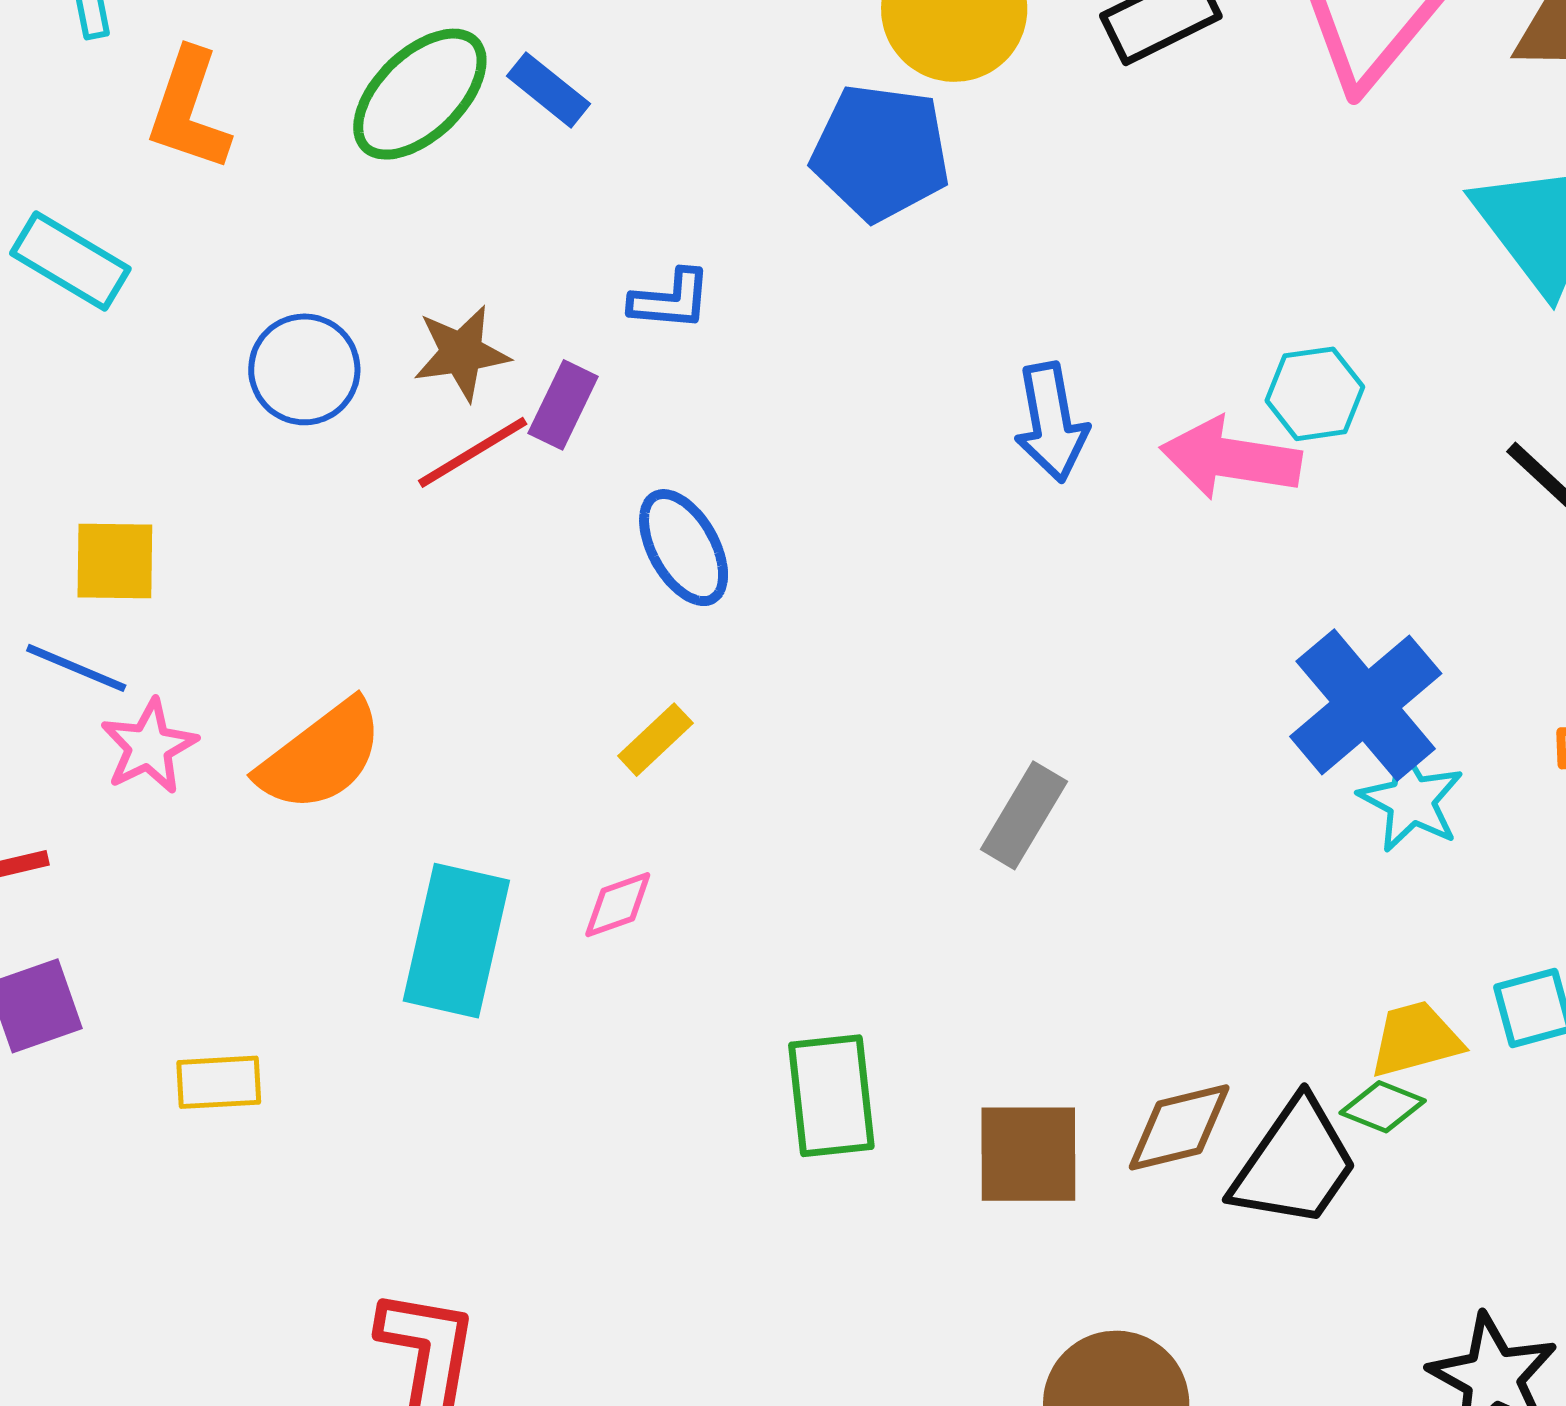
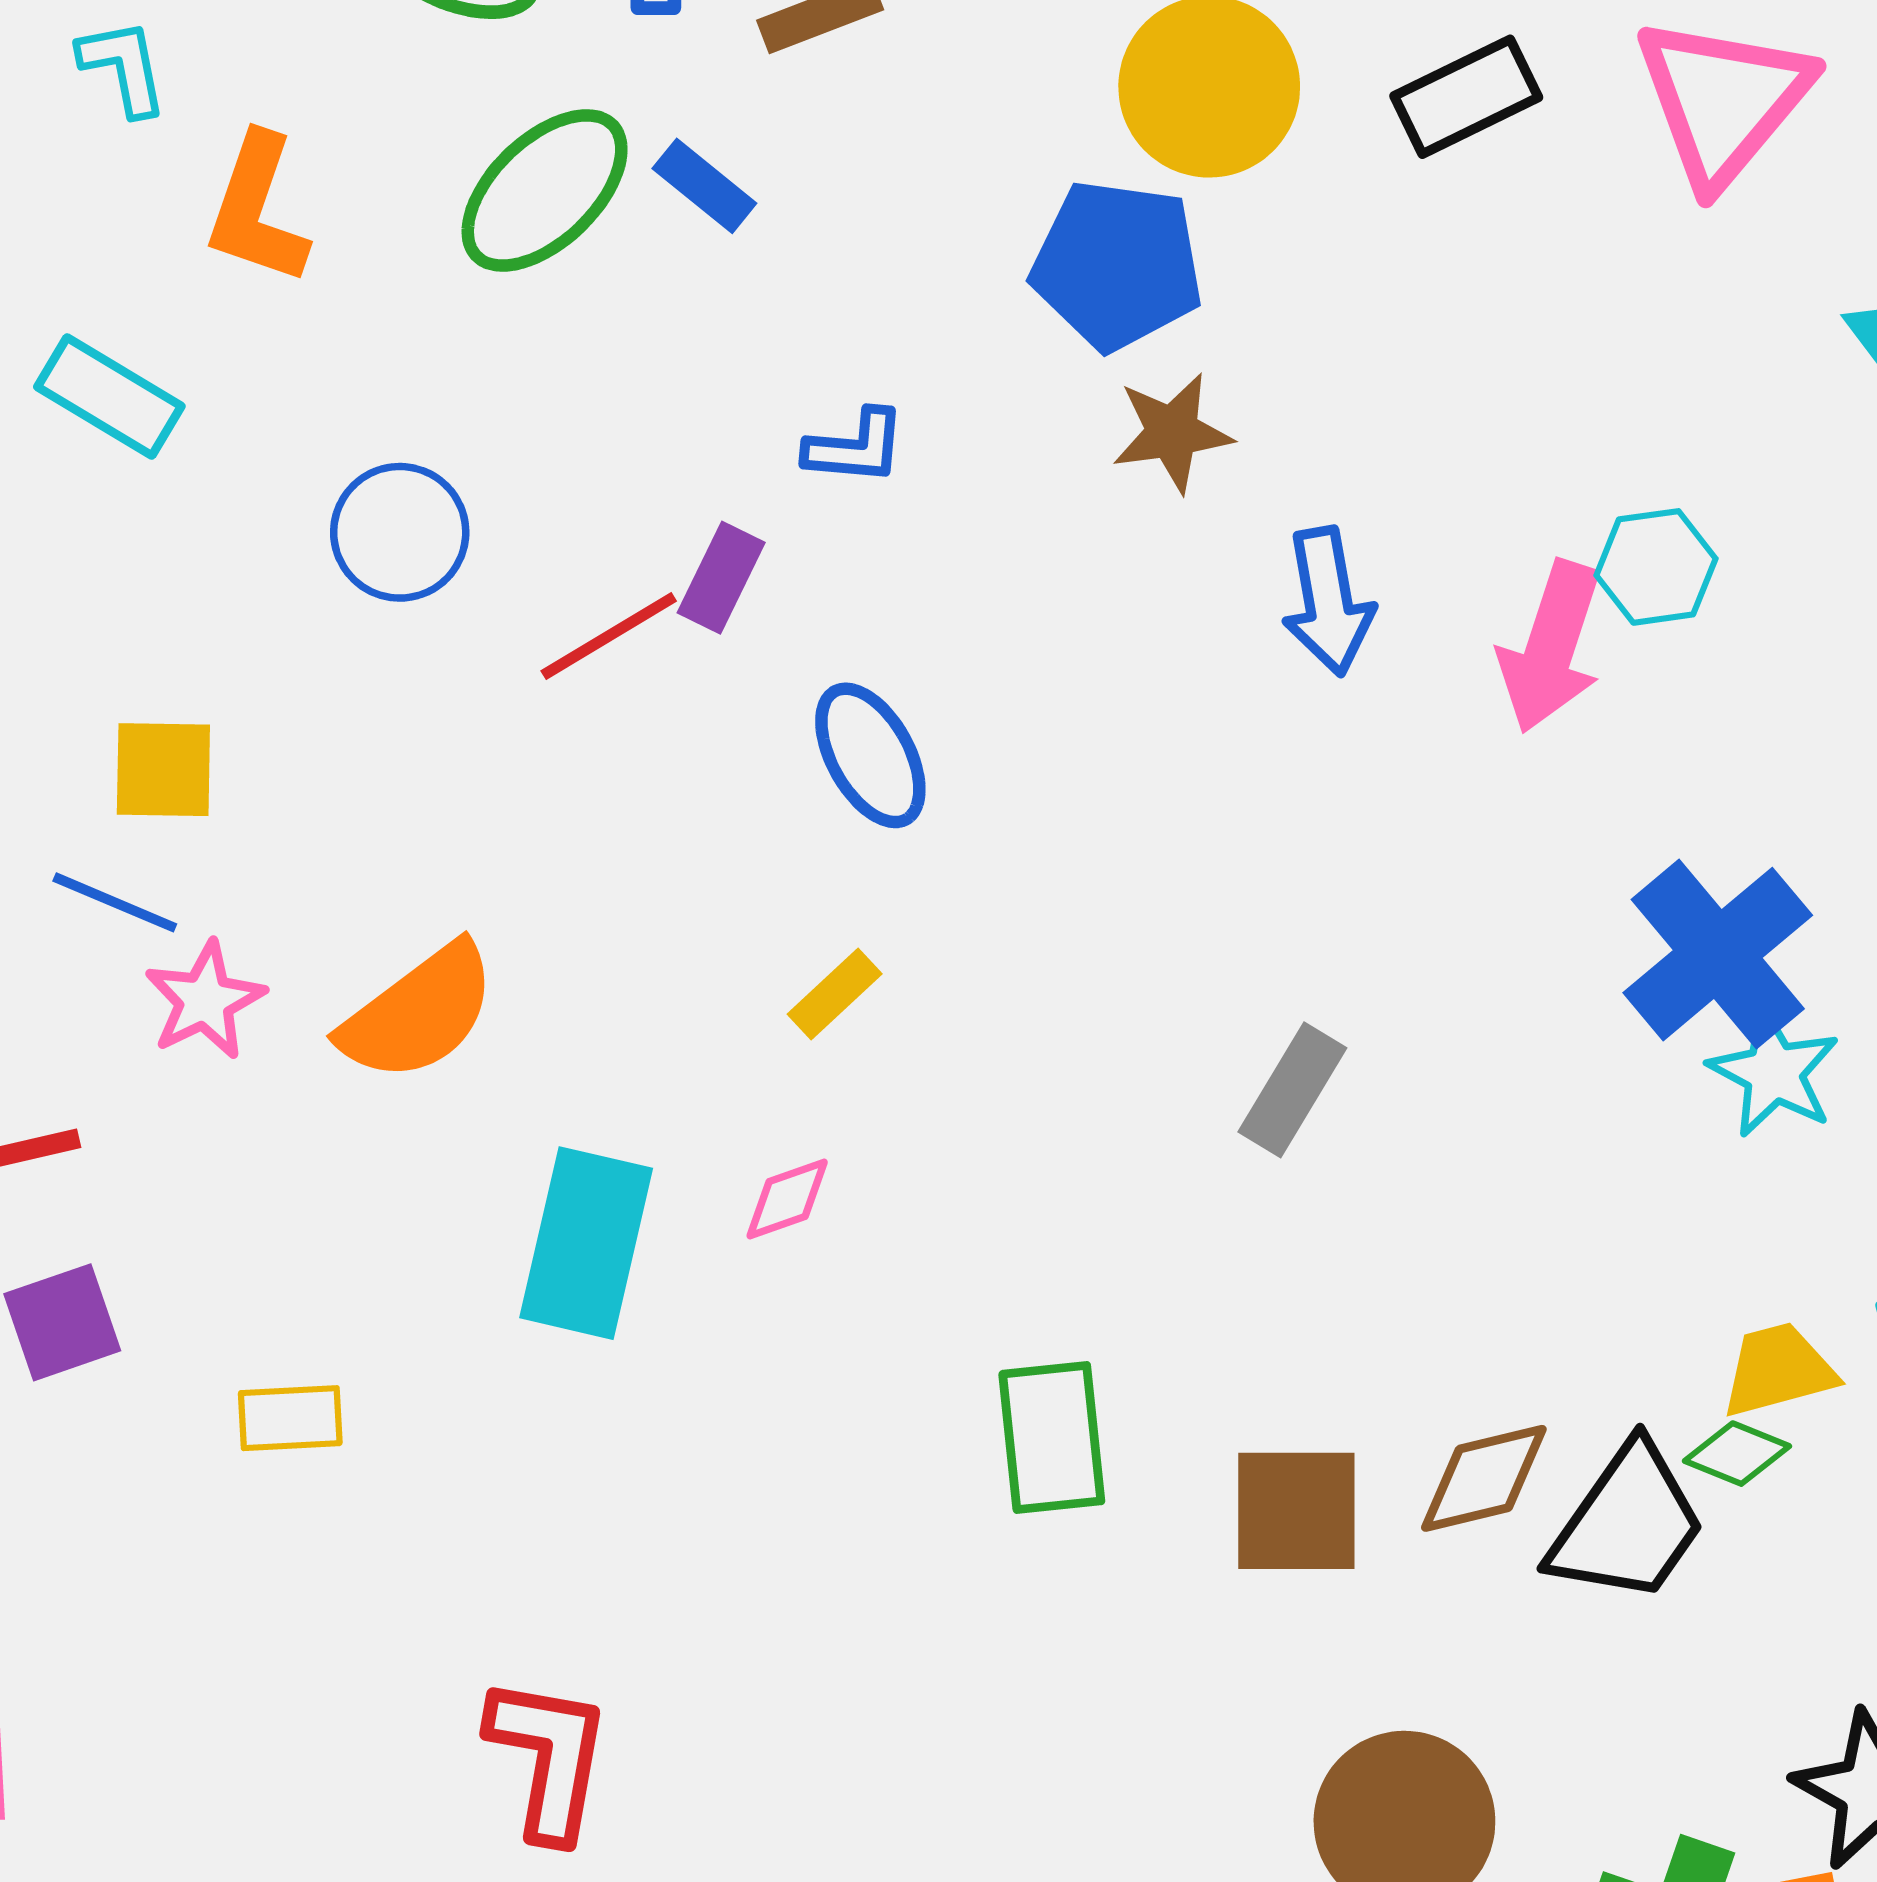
brown star: (461, 353) -> (1172, 432), moved
pink arrow: (1231, 458) -> (1551, 647), turned -81

